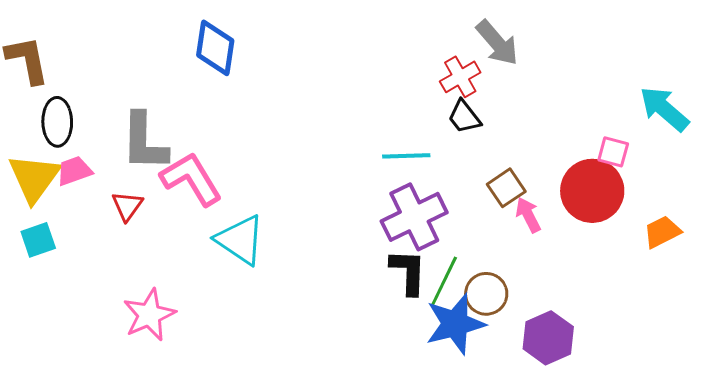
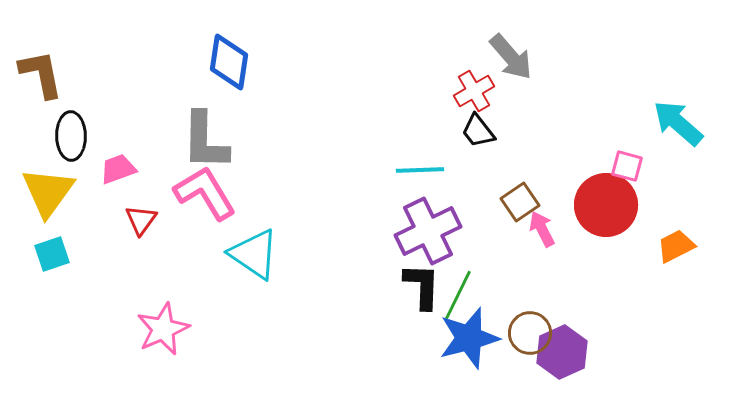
gray L-shape: (144, 142) -> (205, 141), moved
pink trapezoid: (74, 171) -> (118, 169), moved
brown circle: (486, 294) -> (530, 333), moved

